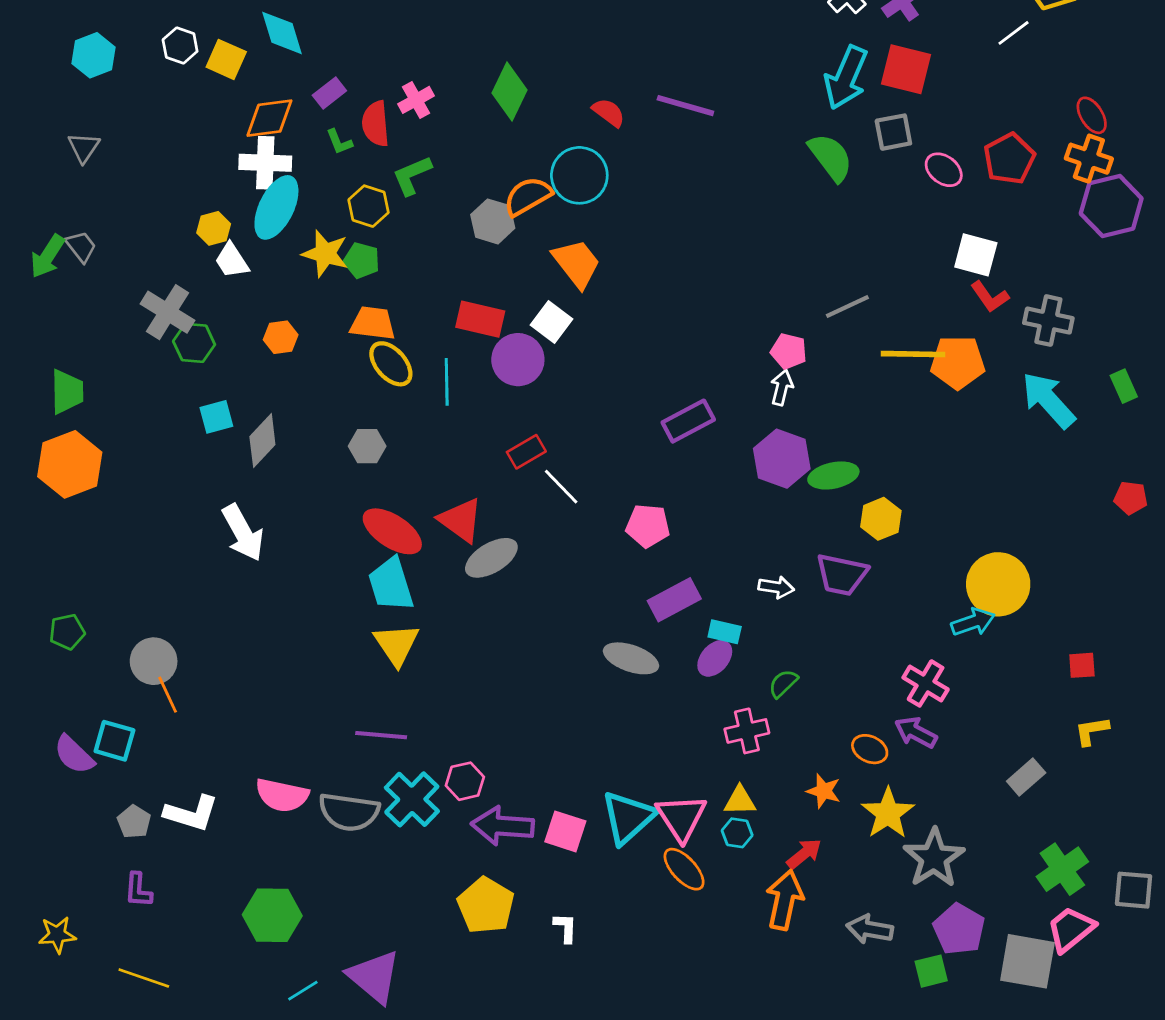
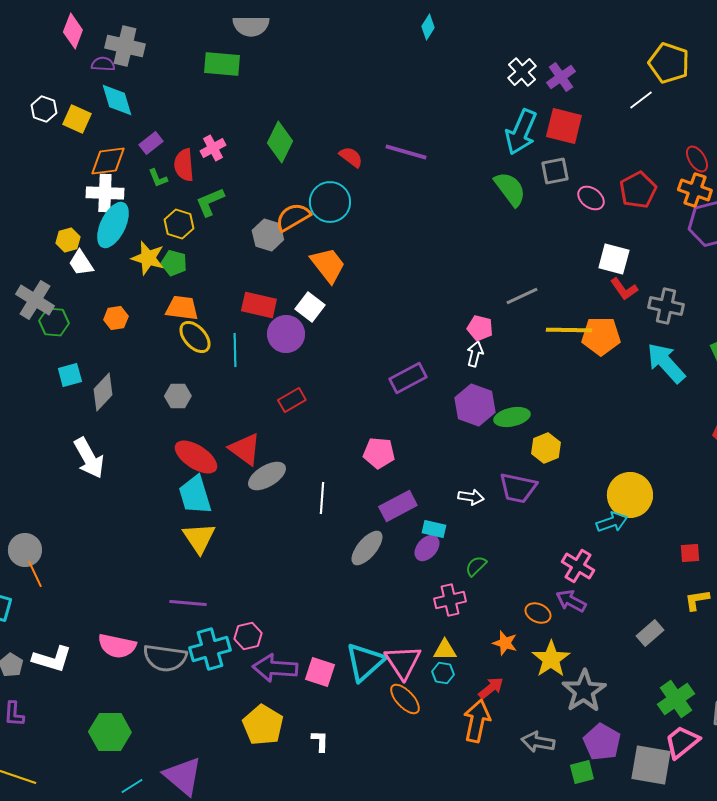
white line: (561, 487) -> (322, 498), moved, turned 48
gray ellipse: (631, 658) -> (367, 548), turned -69
cyan cross: (412, 799) -> (210, 649), turned 30

